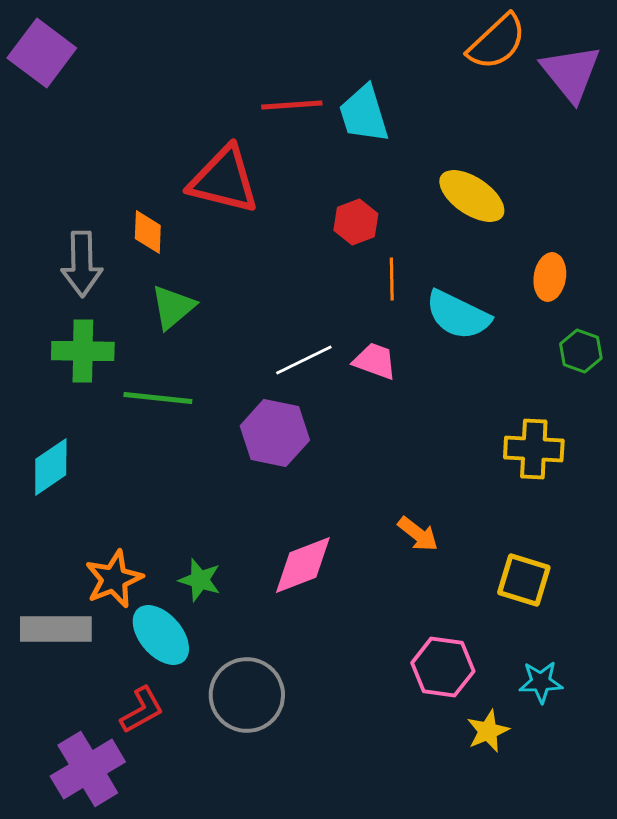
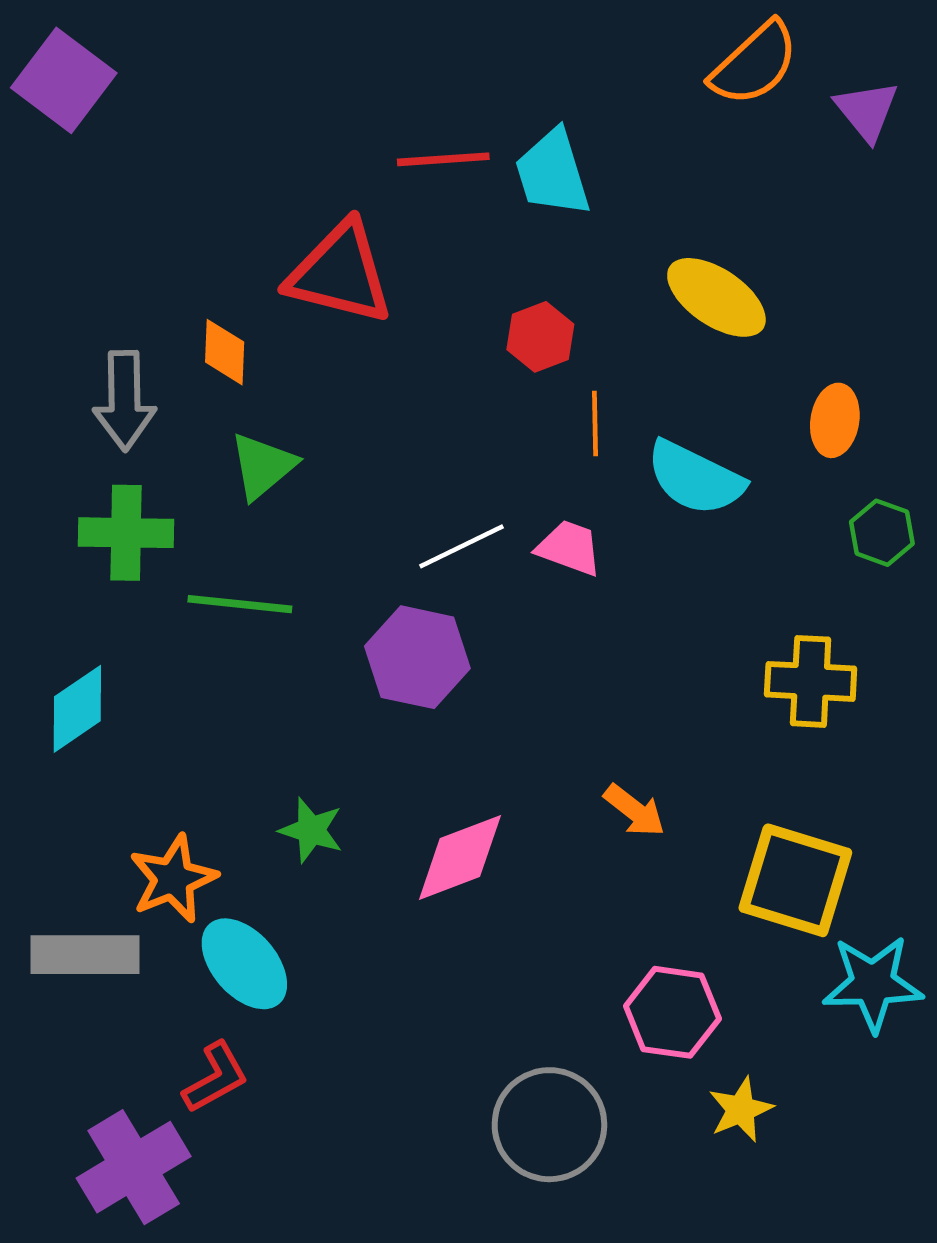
purple triangle: (571, 73) -> (867, 111), size x0.7
green star: (200, 580) -> (311, 830), moved
yellow square: (524, 580) -> (795, 880), size x1.4
cyan star: (541, 682) -> (873, 984), moved, size x1.5
gray circle: (247, 695) -> (549, 1125), moved

